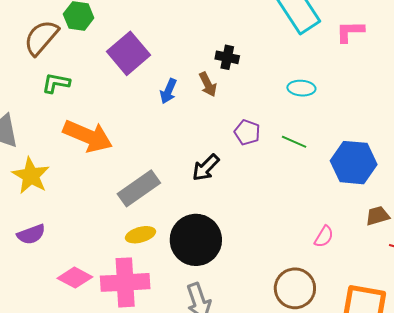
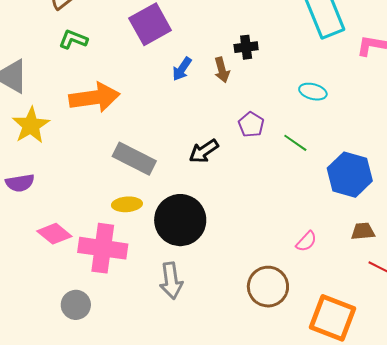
black cross: (227, 57) -> (246, 47), turned -30
orange arrow: (88, 136) -> (94, 98), turned -42
gray rectangle: (139, 188) -> (134, 159), turned 51

